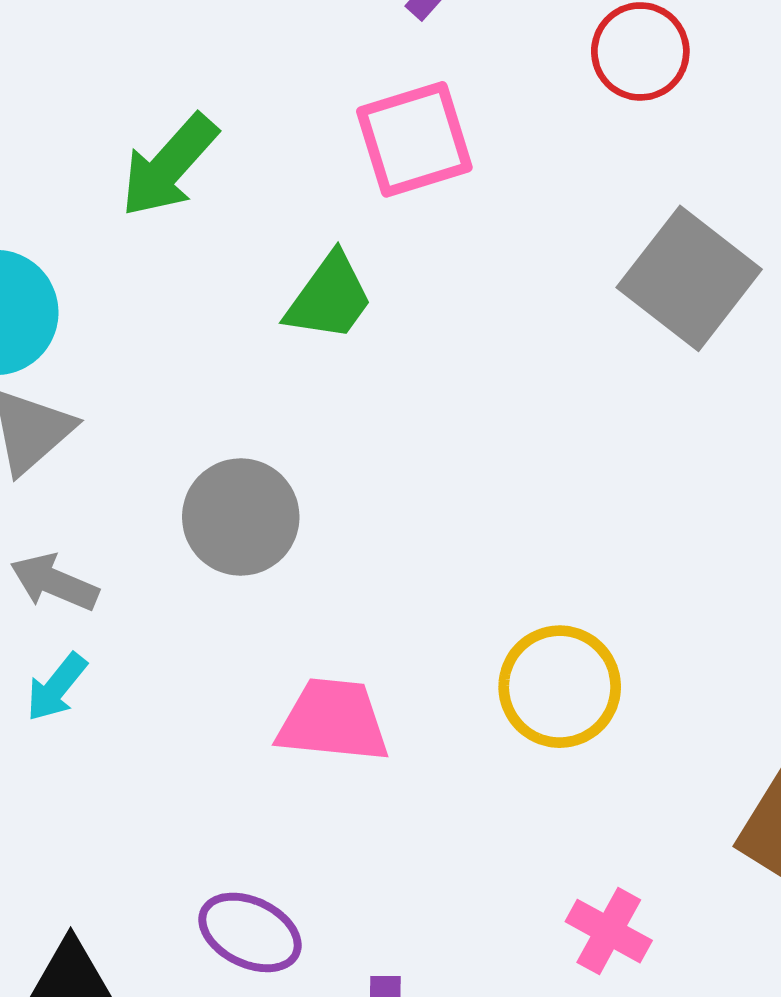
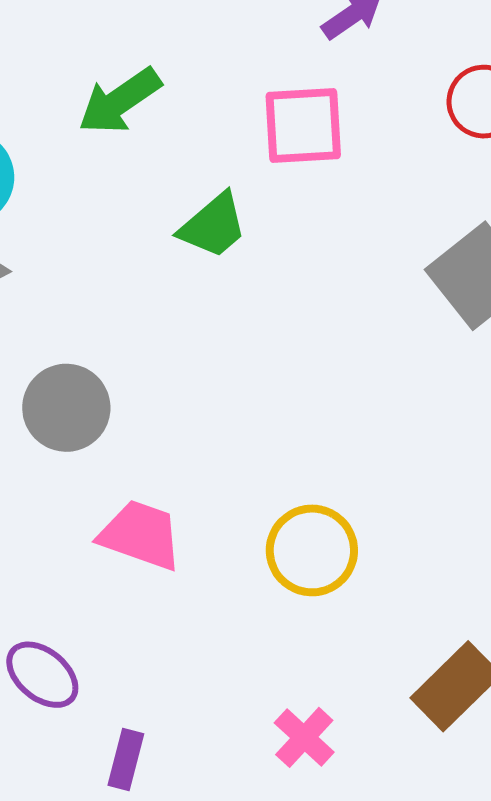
gray circle: (241, 517) -> (66, 408), moved

